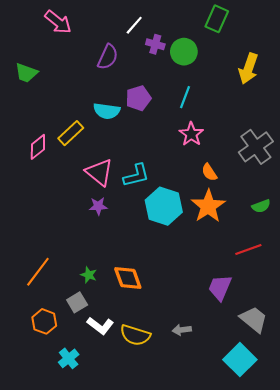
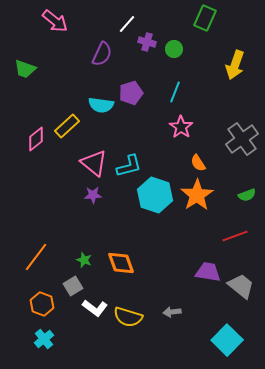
green circle: (184, 52) -> (174, 49), size x0.7
purple trapezoid: (220, 288) -> (208, 272), turned 76
gray trapezoid: (254, 319) -> (241, 286), moved
cyan cross: (69, 358) -> (44, 339), moved

